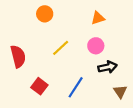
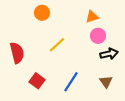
pink circle: (96, 46) -> (98, 36), moved
black arrow: (107, 67) -> (109, 54), moved
brown triangle: (120, 92) -> (106, 82), moved

